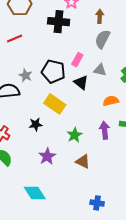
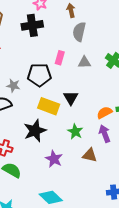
black triangle: (81, 82) -> (71, 98), moved, turned 35
orange semicircle: (111, 101) -> (104, 113), moved
black star: (36, 124) -> (35, 131), size x1.6
purple arrow: (104, 130) -> (105, 134), moved

